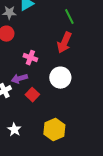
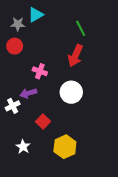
red square: (32, 95) -> (43, 122), moved

